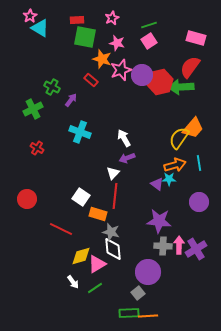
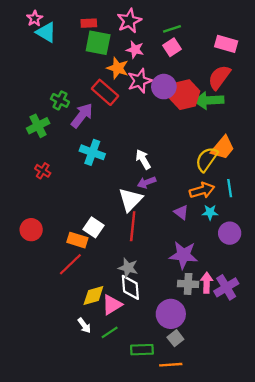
pink star: (112, 18) -> (129, 21), size x1.5
red rectangle: (91, 80) -> (105, 92), size x1.6
purple arrow: (71, 100) -> (82, 115), size x1.6
white triangle: (113, 173) -> (130, 200), size x1.6
cyan star: (169, 179) -> (210, 212), moved
orange rectangle: (98, 214) -> (77, 240), moved
red line: (61, 229) -> (70, 264), turned -70
gray square: (138, 293) -> (175, 338), moved
green rectangle: (129, 313) -> (142, 350), moved

